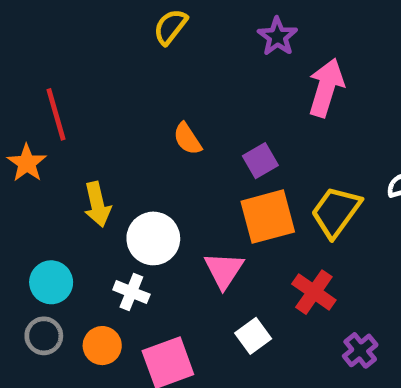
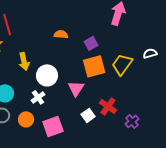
orange semicircle: (187, 139) -> (61, 34), turned 128
white cross: (131, 292) -> (38, 97), turned 32
red cross: (314, 292) -> (108, 106), moved

